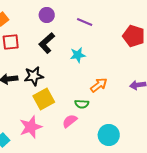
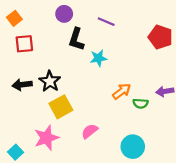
black L-shape: (47, 43) -> (76, 39), moved, turned -30
black star: (34, 76) -> (50, 81), turned -30
green semicircle: (82, 104) -> (140, 103), moved

